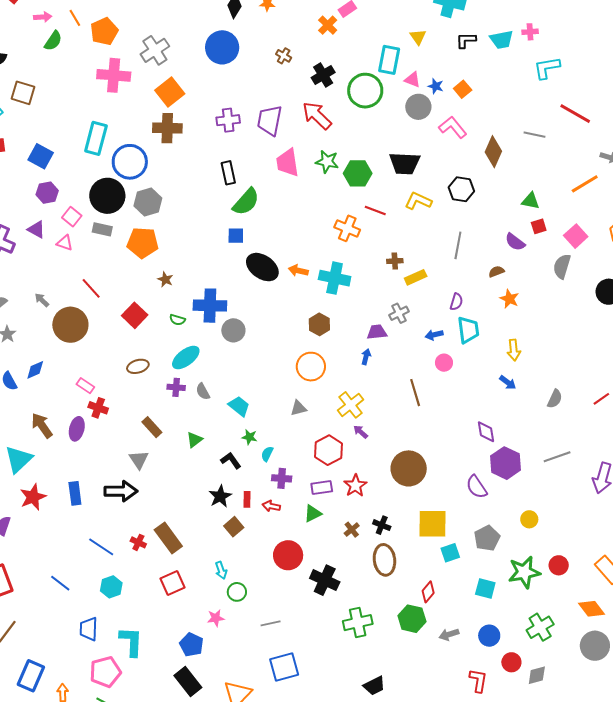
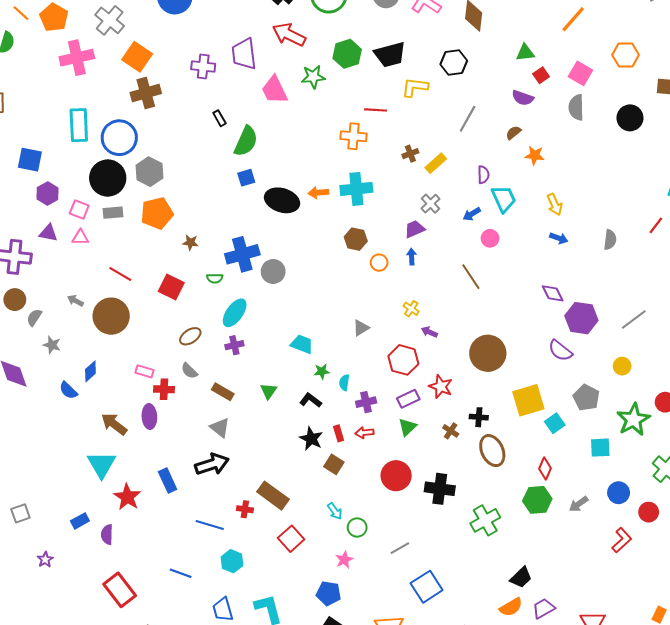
purple cross: (228, 120) -> (203, 66), turned 30
black rectangle: (228, 173) -> (219, 118), size x0.7
green hexagon: (358, 173) -> (347, 54), moved
gray line: (458, 245) -> (468, 119), turned 36
orange circle: (311, 367) -> (379, 263), moved, size x0.6
gray semicircle: (203, 391) -> (189, 371), moved
yellow cross: (351, 405) -> (411, 309), size x0.6
gray line: (557, 457) -> (634, 319), moved
red L-shape: (478, 680) -> (622, 540), turned 55

